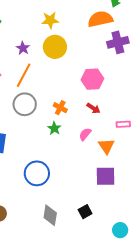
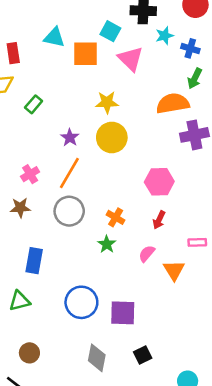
red arrow: (93, 108) -> (159, 220), turned 80
purple square: (106, 176) -> (123, 313), moved

